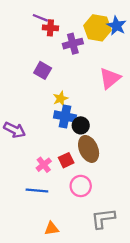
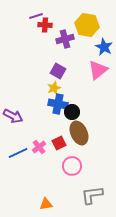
purple line: (40, 18) -> (36, 16), turned -40
blue star: (117, 26) -> (104, 47), moved
purple square: (43, 70) -> (58, 71), moved
blue line: (37, 190) -> (18, 153), moved, turned -30

